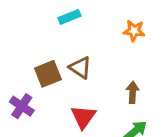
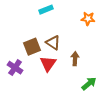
brown arrow: (133, 92) -> (75, 59), moved
red triangle: (83, 117) -> (48, 64), moved

